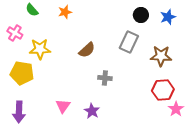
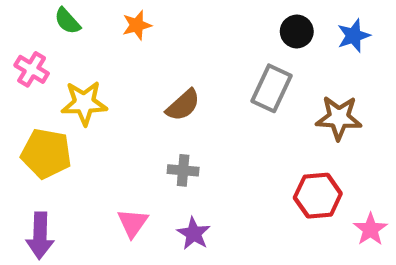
gray cross: (105, 78) -> (183, 170), moved
red hexagon: (163, 90) -> (318, 196), moved

